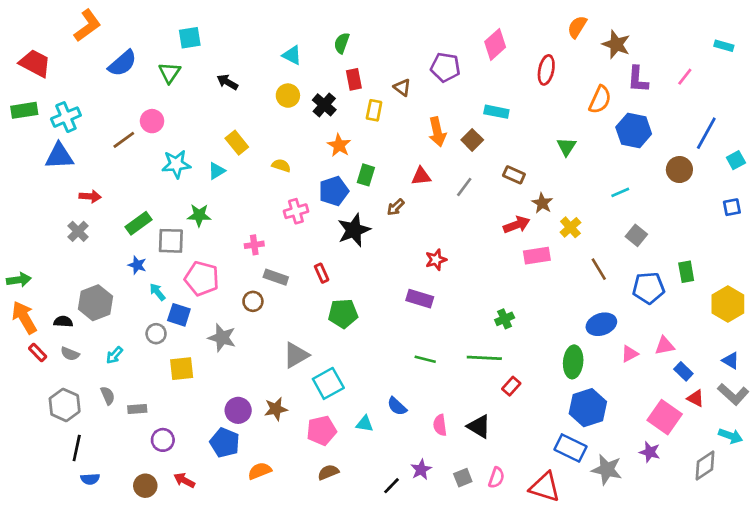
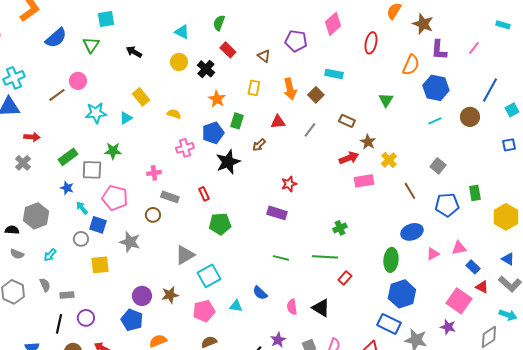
red rectangle: (354, 79) -> (228, 50), turned -35
yellow rectangle: (374, 110) -> (254, 88), moved
cyan line: (620, 192) -> (435, 121), moved
black line: (77, 448) -> (59, 324), moved

